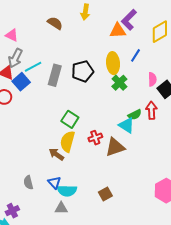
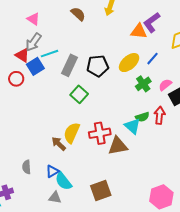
yellow ellipse: (113, 63) -> (129, 63), turned 45
pink semicircle: (152, 79) -> (165, 85), turned -136
green cross: (119, 83) -> (143, 84), moved
green square: (70, 119) -> (79, 94), moved
red cross: (95, 138) -> (100, 133), size x1.5
blue triangle: (54, 183) -> (52, 171), turned 32
cyan semicircle: (67, 191) -> (63, 181), turned 42
brown square: (105, 194) -> (101, 191), size x1.5

